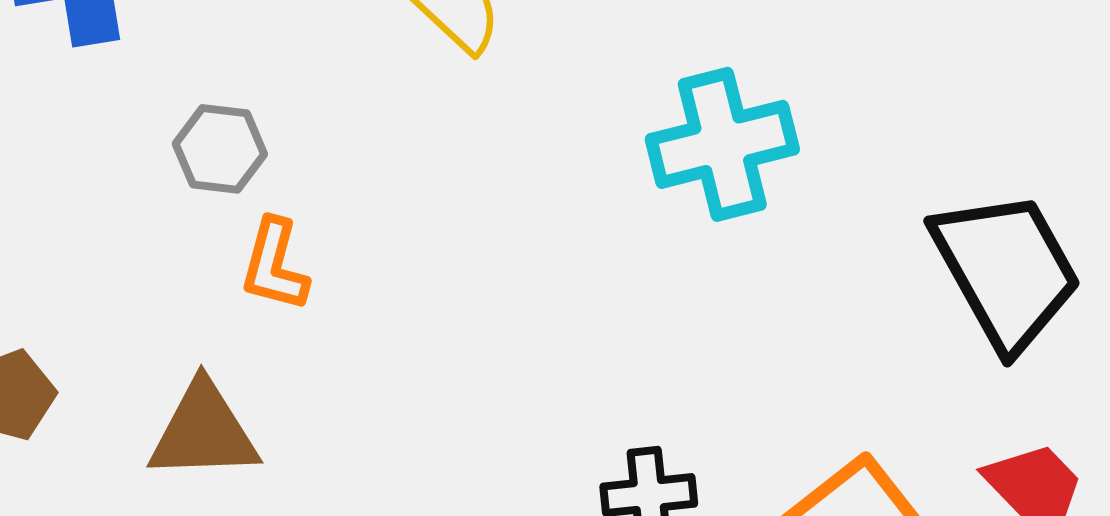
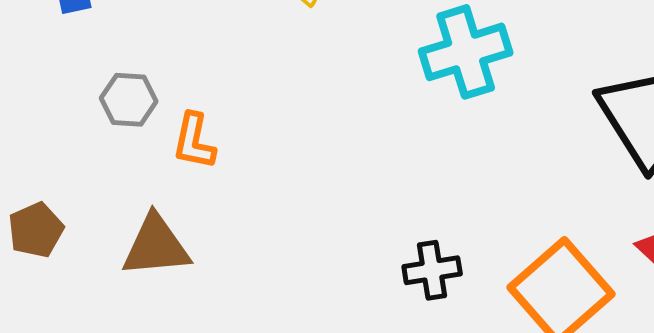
gray hexagon: (220, 149) -> (129, 100), moved

